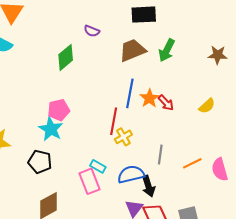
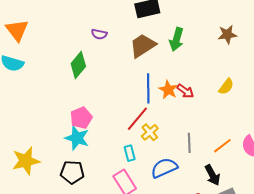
red line: (114, 121) -> (137, 119), turned 40
cyan rectangle: (98, 166) -> (130, 153), moved, turned 56
black arrow: (148, 186) -> (212, 175), moved

